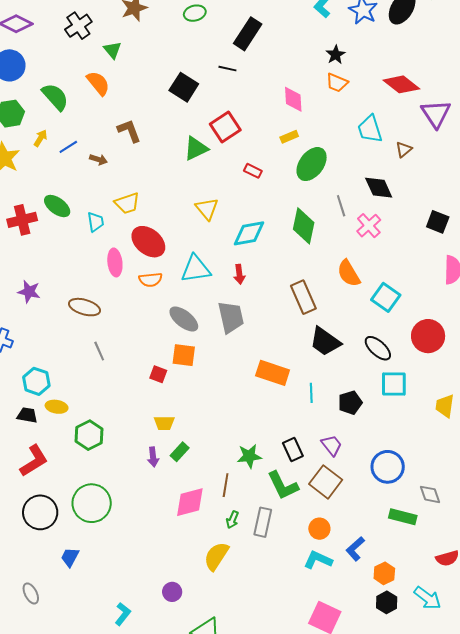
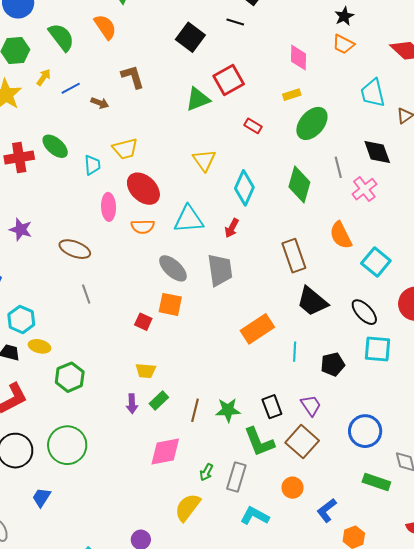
cyan diamond: (249, 233) -> (244, 188), turned -60
red arrow: (239, 274) -> (232, 228), turned 30
orange rectangle: (273, 373) -> (257, 329), turned -56
brown line: (226, 485) -> (195, 410), moved
cyan L-shape: (318, 560) -> (255, 516), moved

